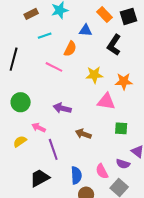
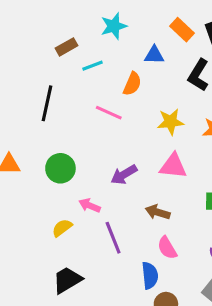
brown rectangle: (31, 14) -> (67, 47), moved
pink triangle: (106, 101) -> (173, 166), moved
purple arrow: (62, 108) -> (124, 175), turned -42
pink semicircle: (102, 171) -> (167, 248), moved
black trapezoid: (40, 178) -> (67, 280), moved

